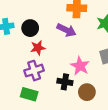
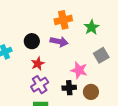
black circle: (30, 28) -> (32, 41), moved

